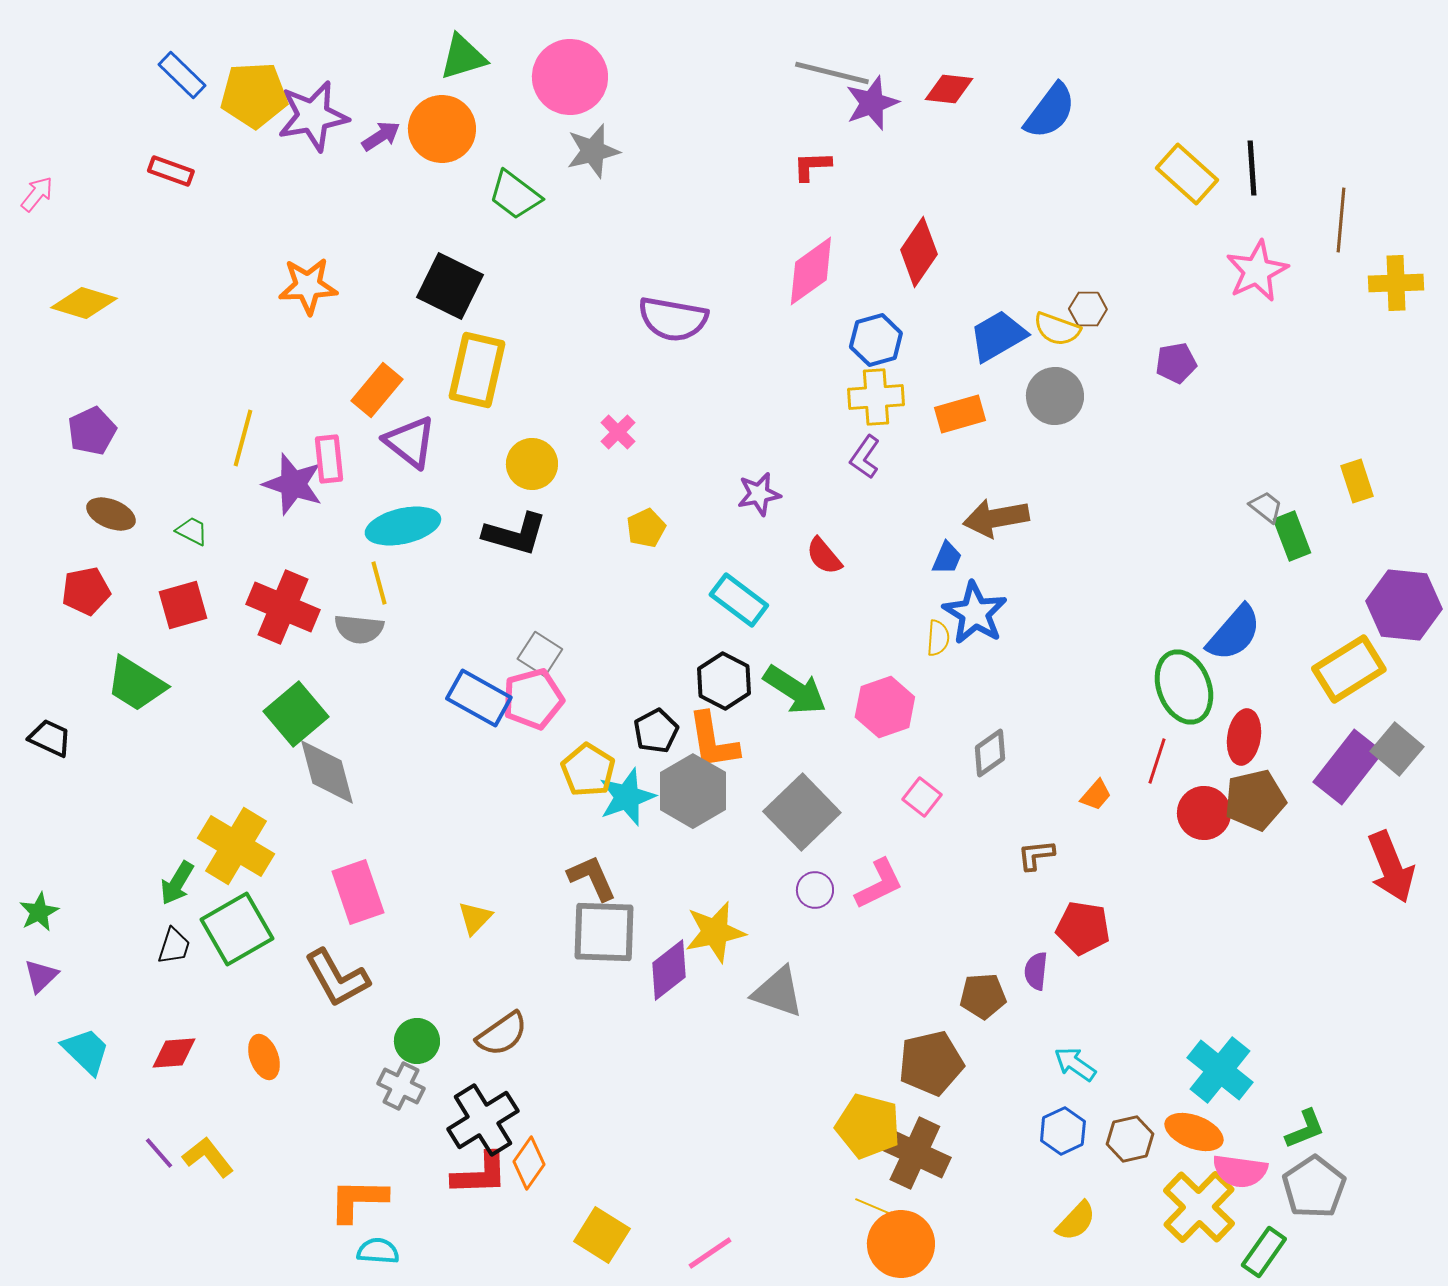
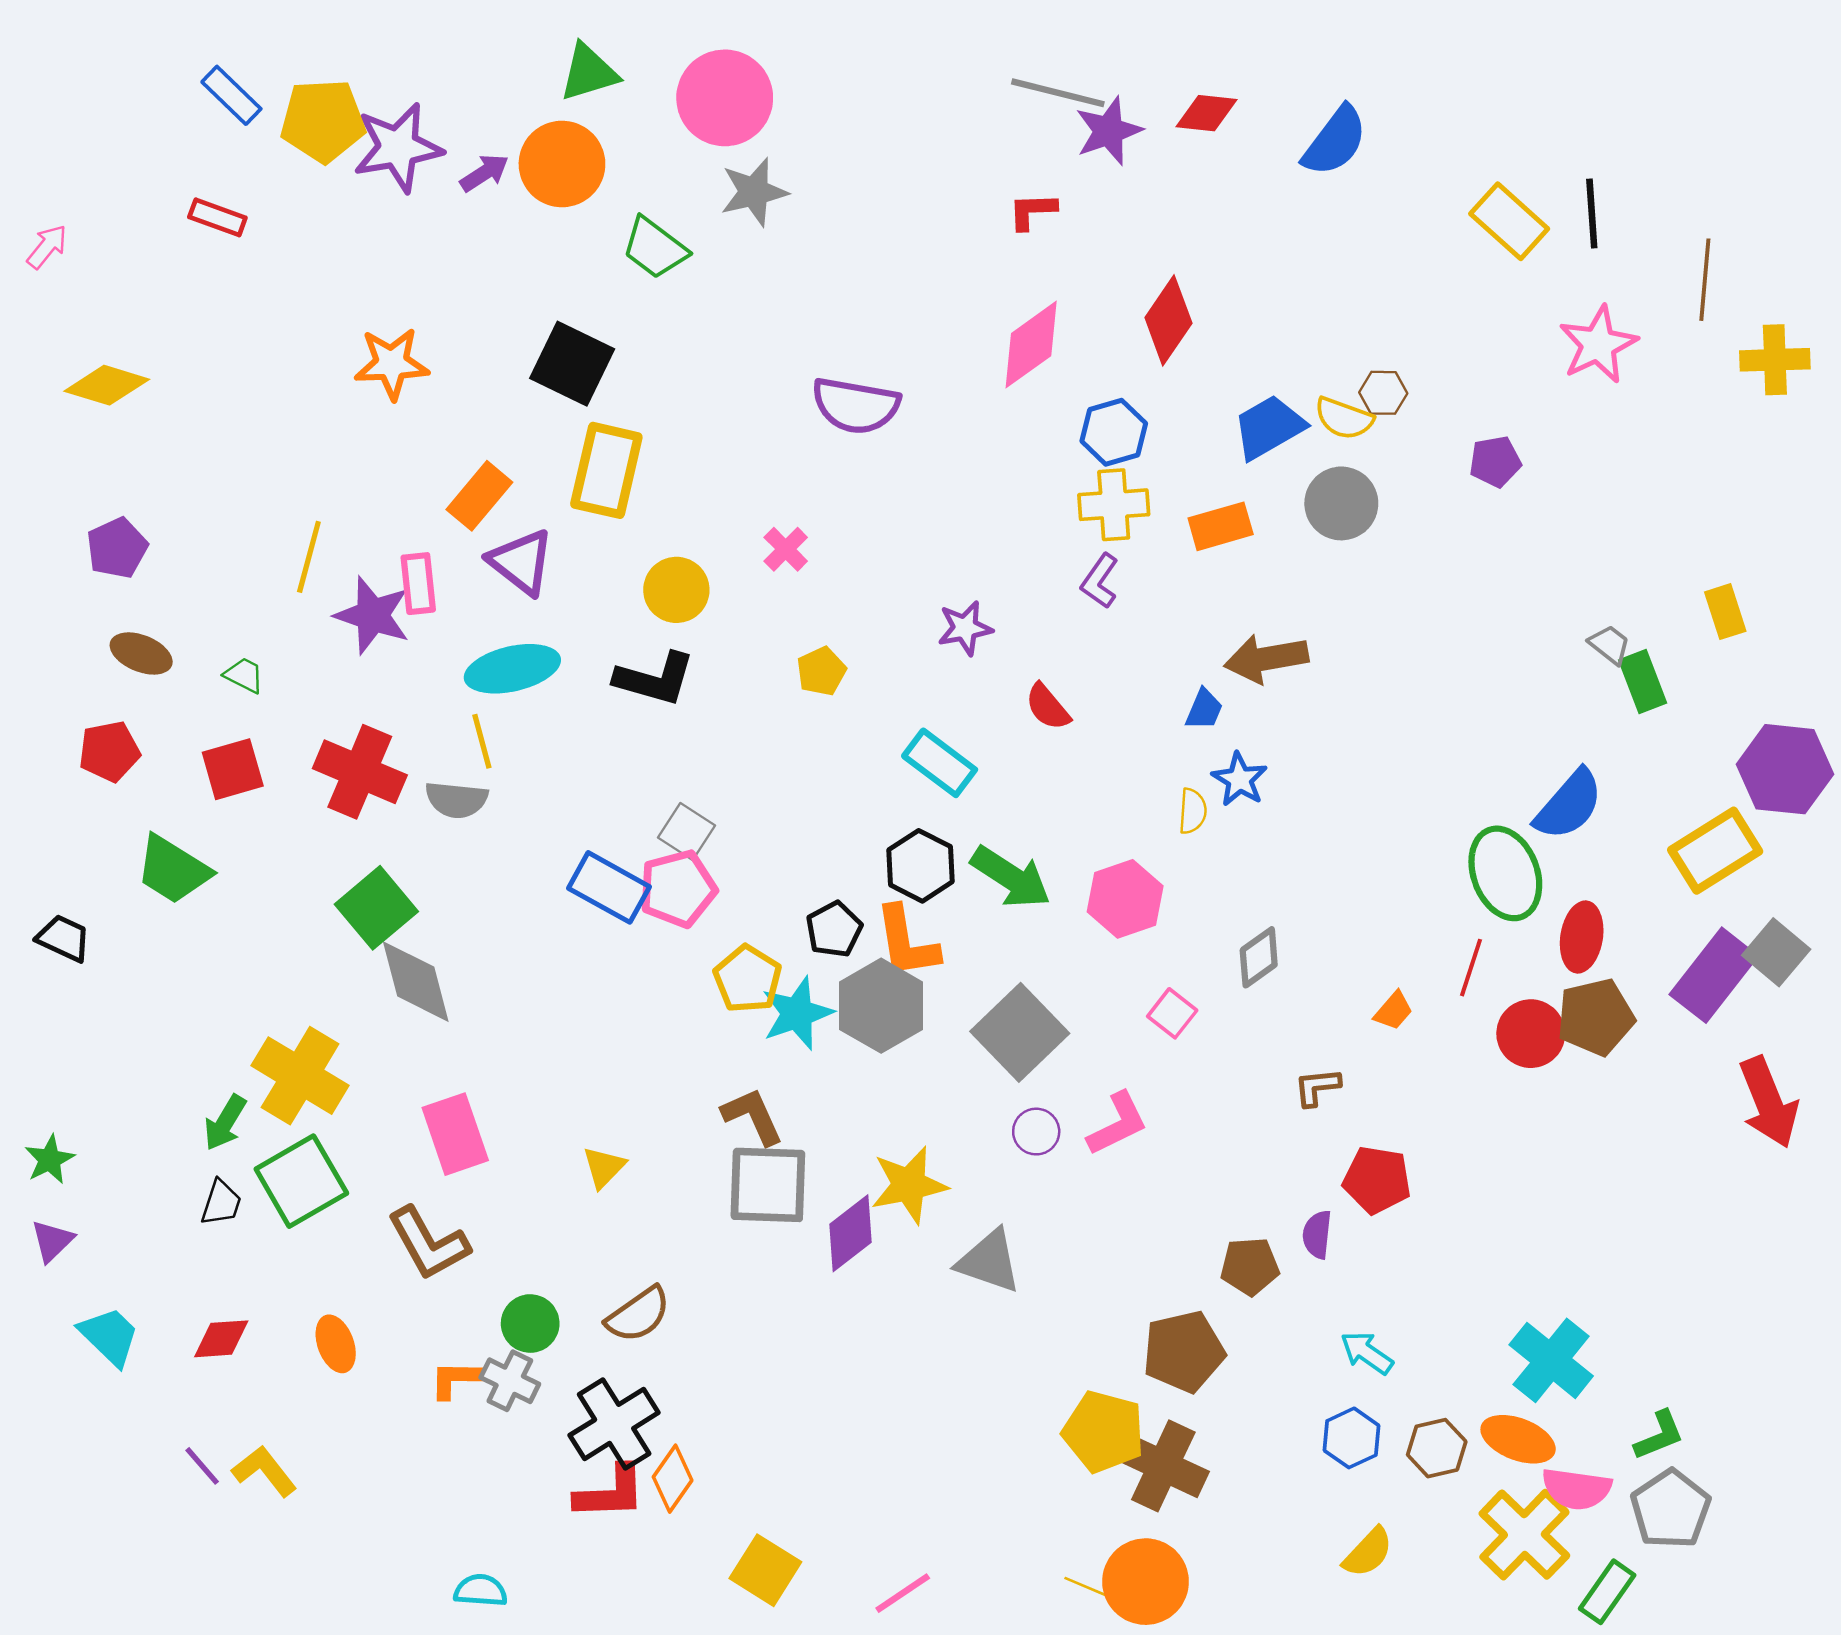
blue star: (975, 613) -> (1240, 779), size x0.7
orange L-shape: (358, 1200) -> (455, 1379), moved, size x0.7
yellow line: (872, 1206) -> (1086, 1587), moved

